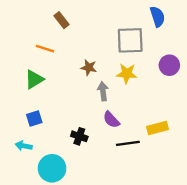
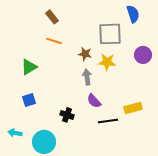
orange line: (45, 49) -> (54, 41), moved
brown star: (89, 68) -> (85, 54), moved
cyan arrow: (24, 146) -> (15, 133), moved

